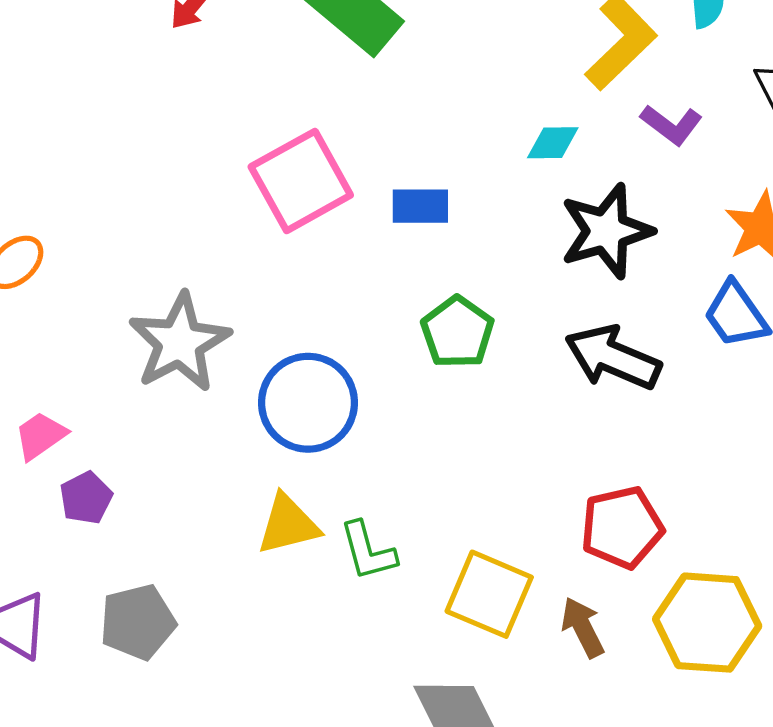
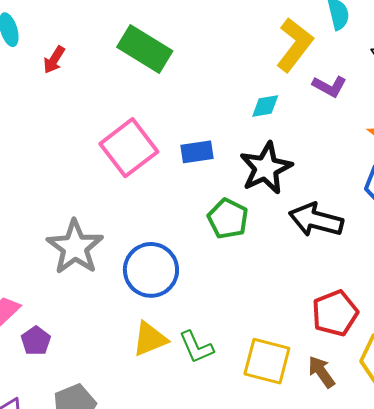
black star: (606, 231) -> (266, 168), moved

